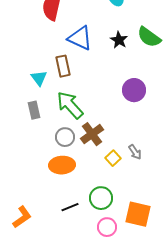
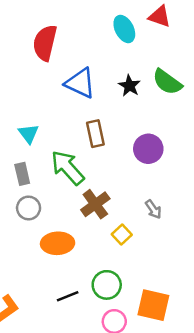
brown rectangle: (63, 66) -> (95, 134), moved
gray circle: (65, 137) -> (29, 208), moved
gray arrow: (135, 152) -> (153, 209), moved

